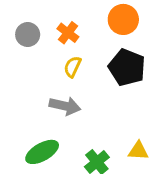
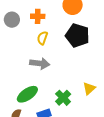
orange cross: (68, 33) -> (38, 16), turned -32
yellow triangle: (138, 151) -> (89, 88), turned -40

